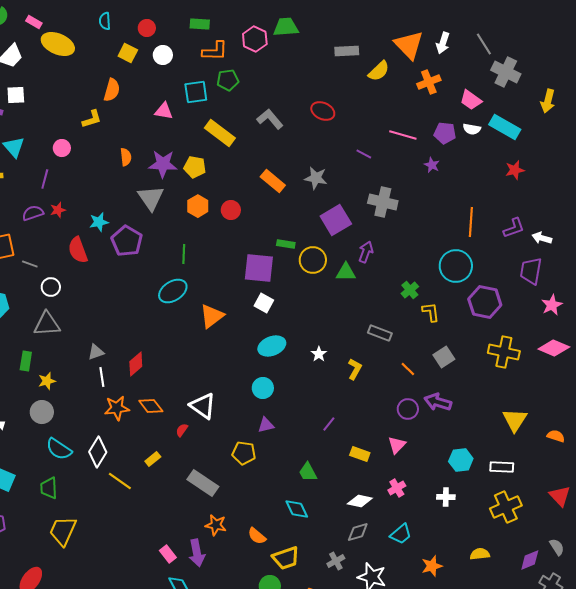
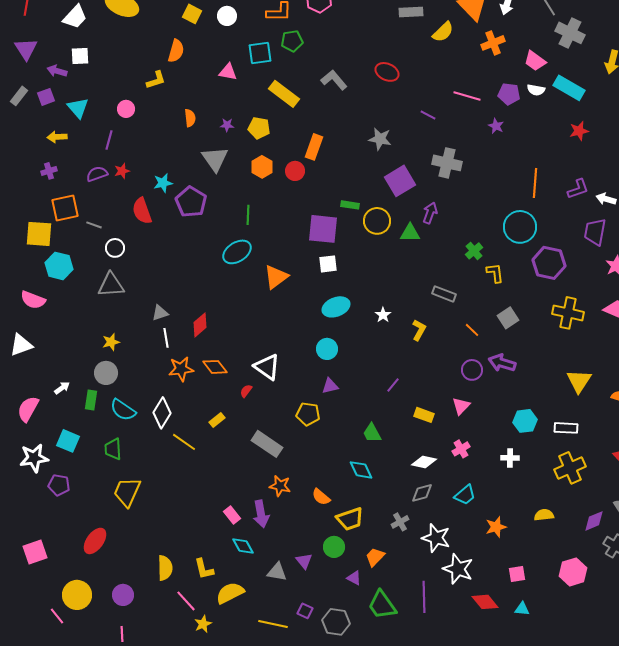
purple star: (163, 164) -> (227, 125), size x0.5
orange rectangle: (273, 181) -> (314, 147), moved, turned 70
white square: (264, 303) -> (328, 264), turned -36
green rectangle: (26, 361) -> (91, 400), moved

